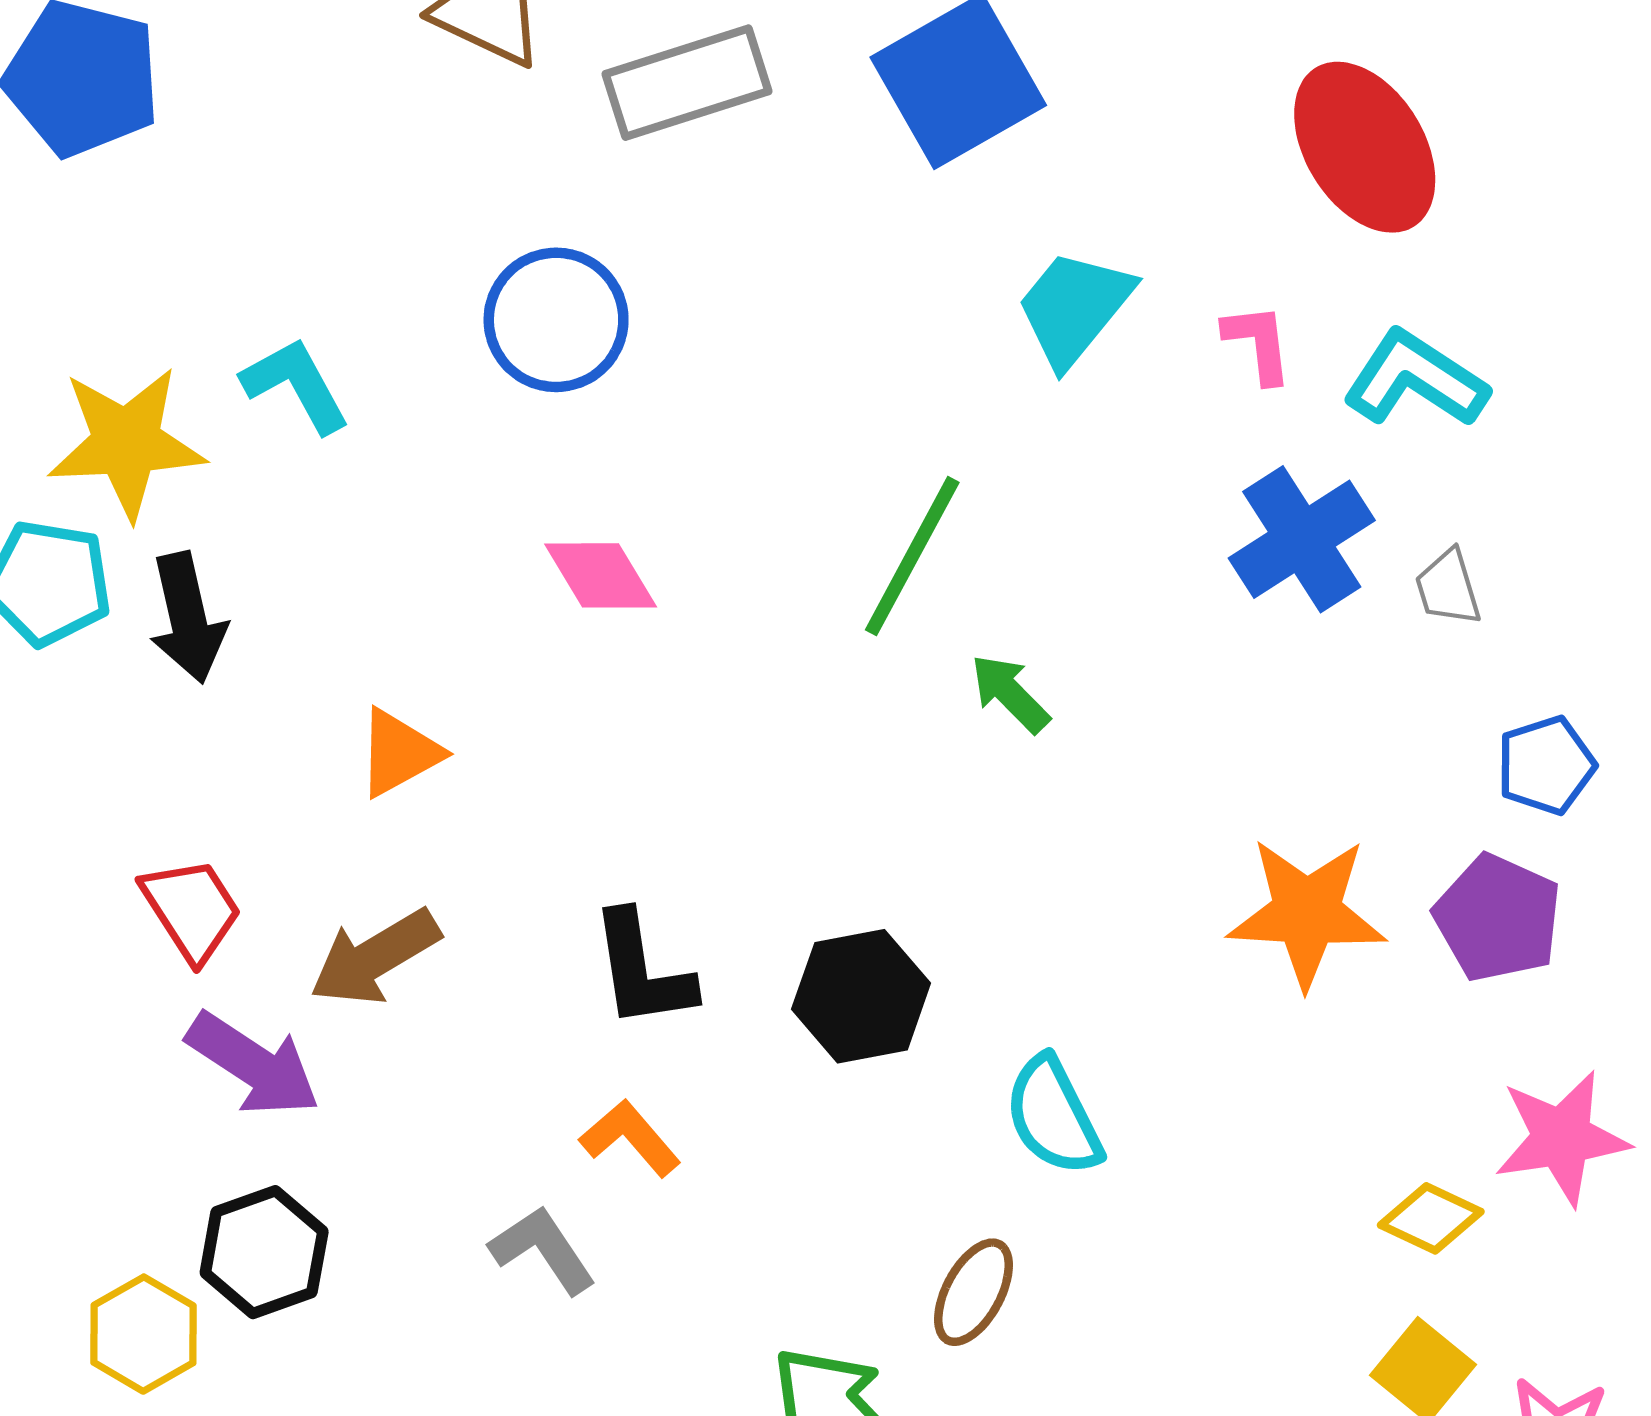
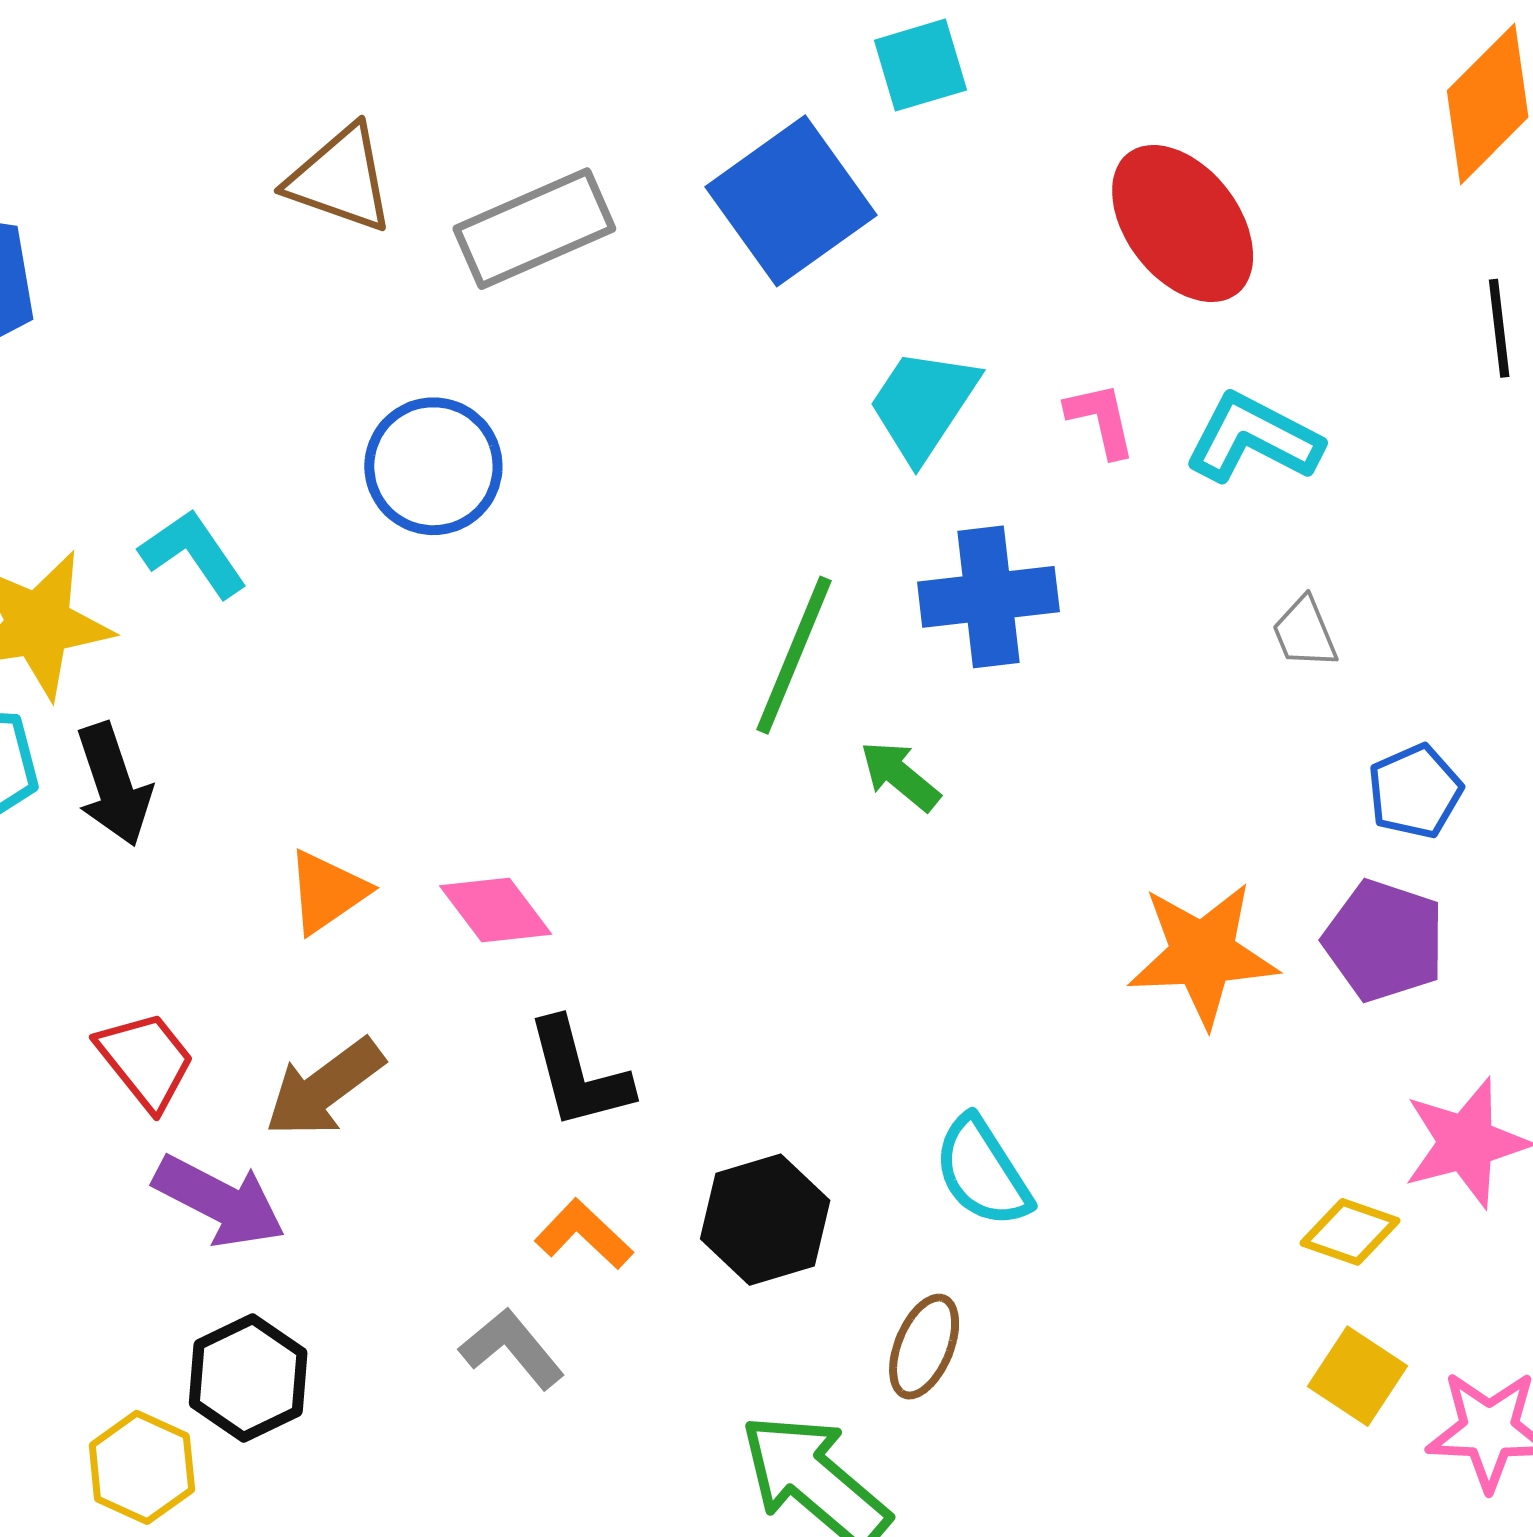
blue cross: (1302, 539) -> (988, 597), moved, turned 32
pink diamond: (601, 575) -> (496, 910), moved
black hexagon: (861, 996) -> (765, 1220), moved

